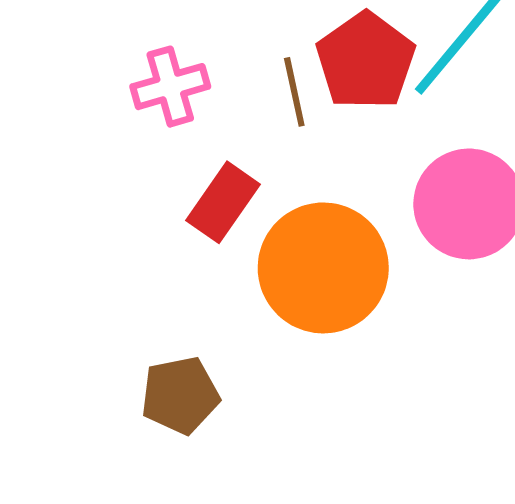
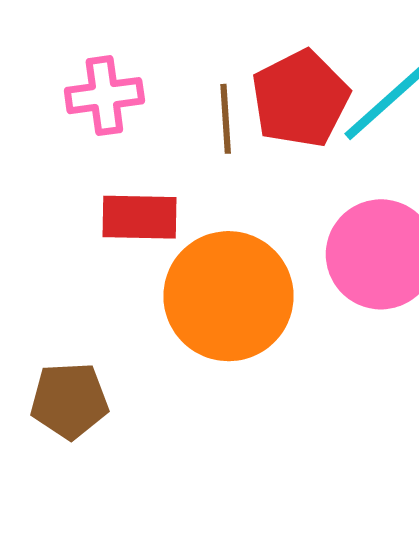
red rectangle: (223, 202) -> (140, 217), turned 48

